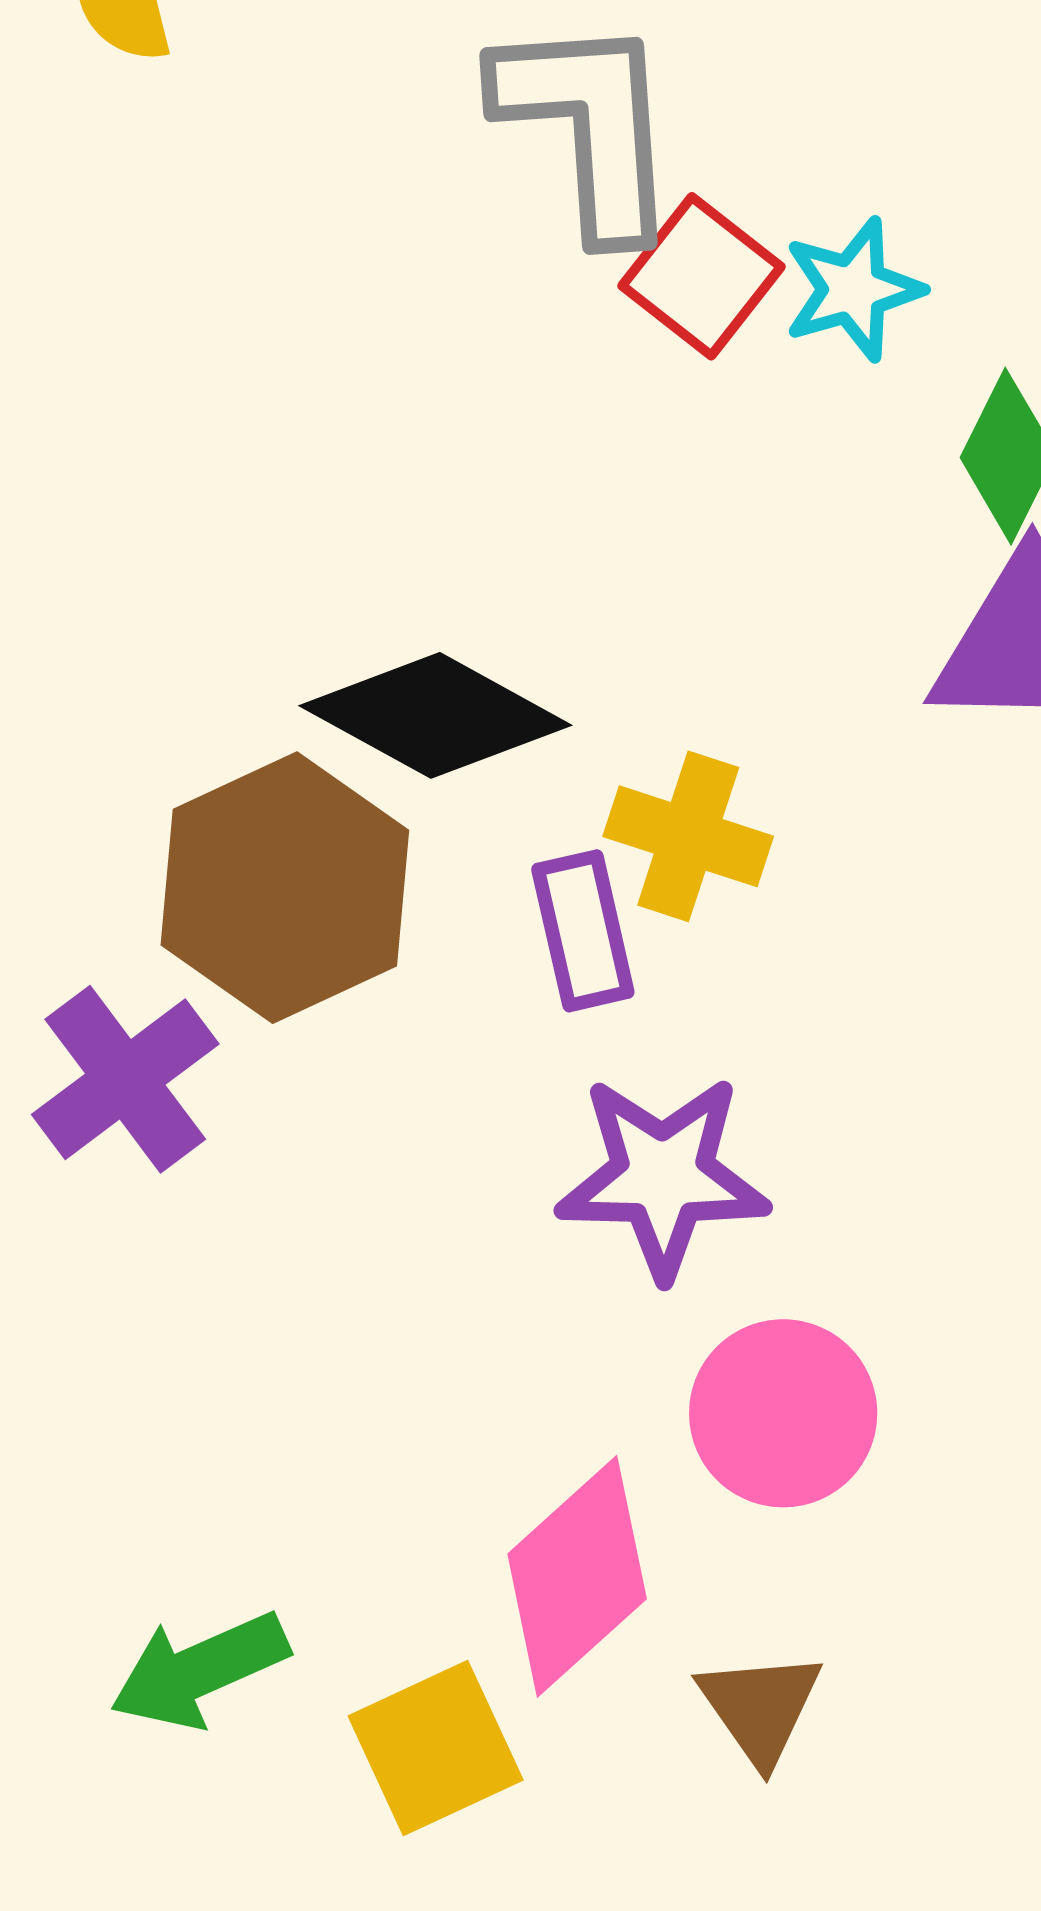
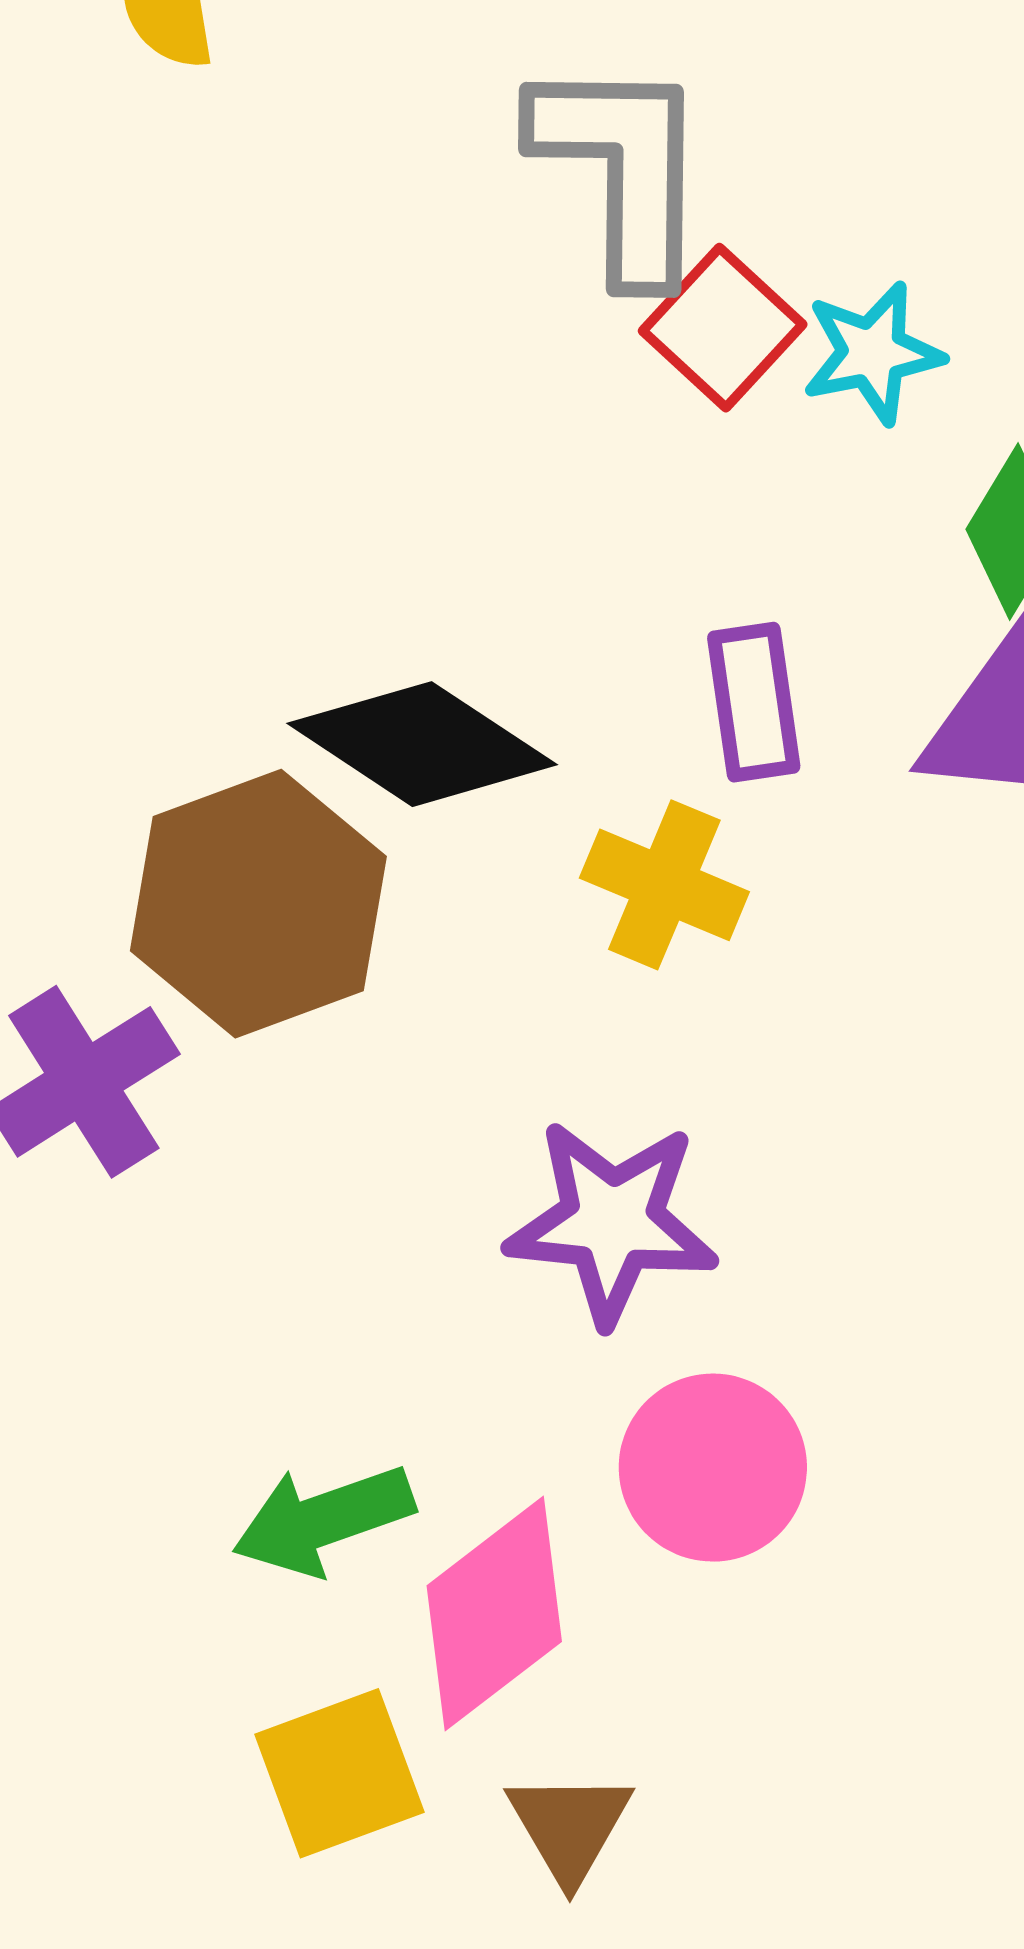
purple rectangle: (583, 931) -> (754, 702), moved
green arrow: (199, 1670) -> (323, 1520), moved
brown triangle: (760, 1708) -> (569, 1827), moved

